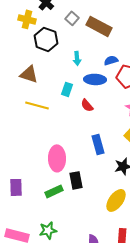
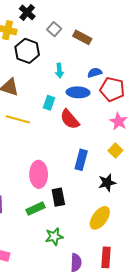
brown rectangle: (99, 26) -> (82, 37), size x0.7
red semicircle: (87, 105) -> (70, 119), size x1.5
blue rectangle: (98, 144) -> (81, 160), turned 30
green star: (48, 230) -> (54, 237), moved

